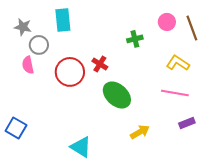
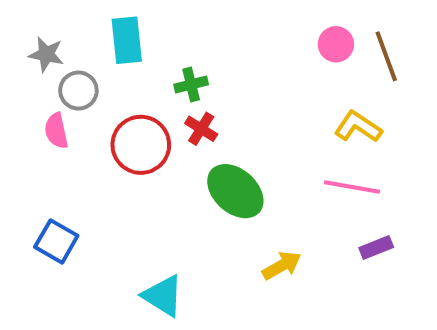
green cross: (135, 39) -> (191, 84), moved
blue square: (16, 128) -> (56, 241), moved

